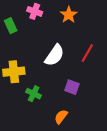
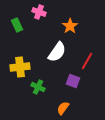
orange star: (69, 15) -> (70, 26), moved
red line: (87, 53) -> (87, 61), moved

